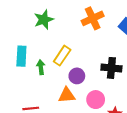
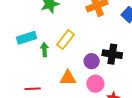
cyan rectangle: (21, 56) -> (26, 38), turned 66
purple circle: (77, 76) -> (92, 61), moved

